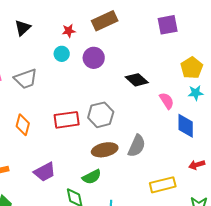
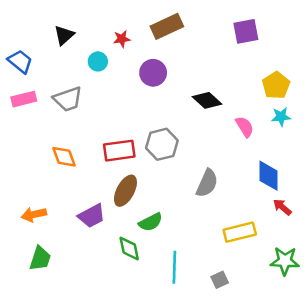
cyan circle: (62, 54) -> (98, 61), moved
orange diamond: (23, 125) -> (64, 157), turned -35
blue diamond: (186, 126) -> (269, 176), moved
brown ellipse: (105, 150) -> (125, 191), moved, turned -50
red arrow: (197, 165) -> (282, 207), turned 56

